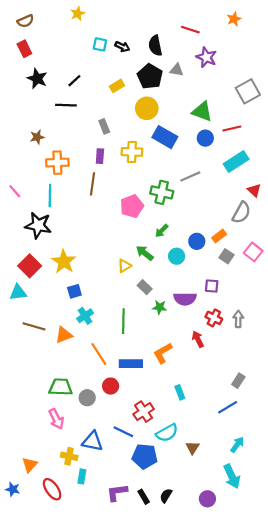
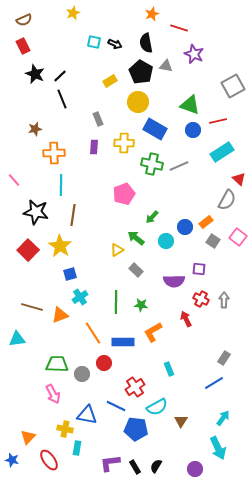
orange star: (234, 19) -> (152, 14), moved
black line: (74, 81) -> (60, 76), moved
black line: (66, 105) -> (62, 99), turned 66
brown line: (93, 184) -> (73, 215), moved
green cross: (162, 192) -> (152, 164), moved
cyan line: (50, 196) -> (61, 185), moved
cyan triangle: (18, 292) -> (17, 339), moved
green star: (160, 307) -> (141, 305), moved

